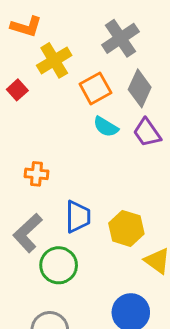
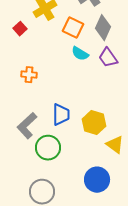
orange square: (95, 88) -> (73, 28), turned -35
orange cross: (37, 174) -> (29, 75), moved

